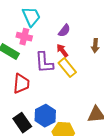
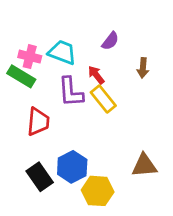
cyan trapezoid: (31, 17) -> (62, 52), moved, turned -45
purple semicircle: (64, 31) -> (110, 41), moved
pink cross: (24, 37) -> (30, 57), moved

